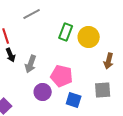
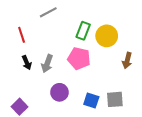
black arrow: (11, 55) -> (27, 63), moved
pink pentagon: (62, 76) -> (79, 58), moved
gray square: (103, 90) -> (115, 99), moved

